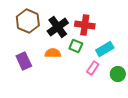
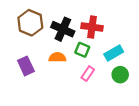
black cross: (58, 27) -> (63, 29), turned -30
pink rectangle: (93, 68) -> (88, 74), moved
green circle: (118, 74) -> (120, 75), moved

